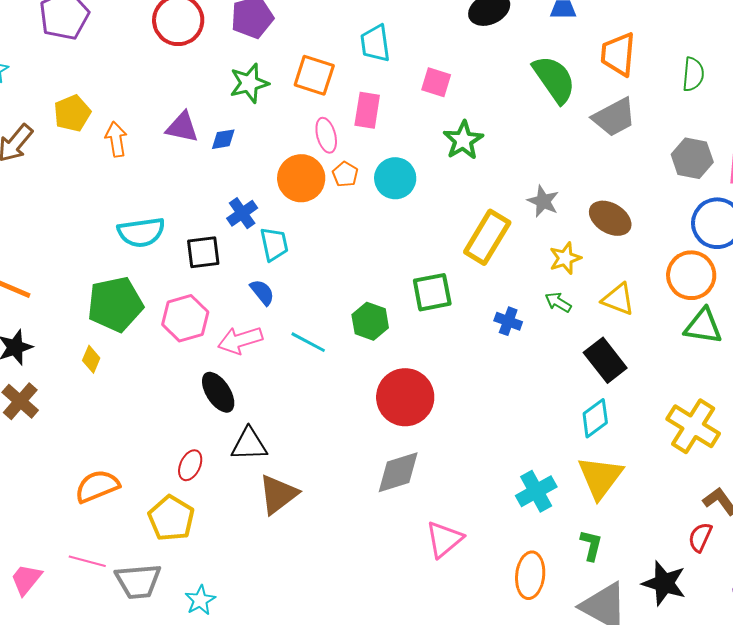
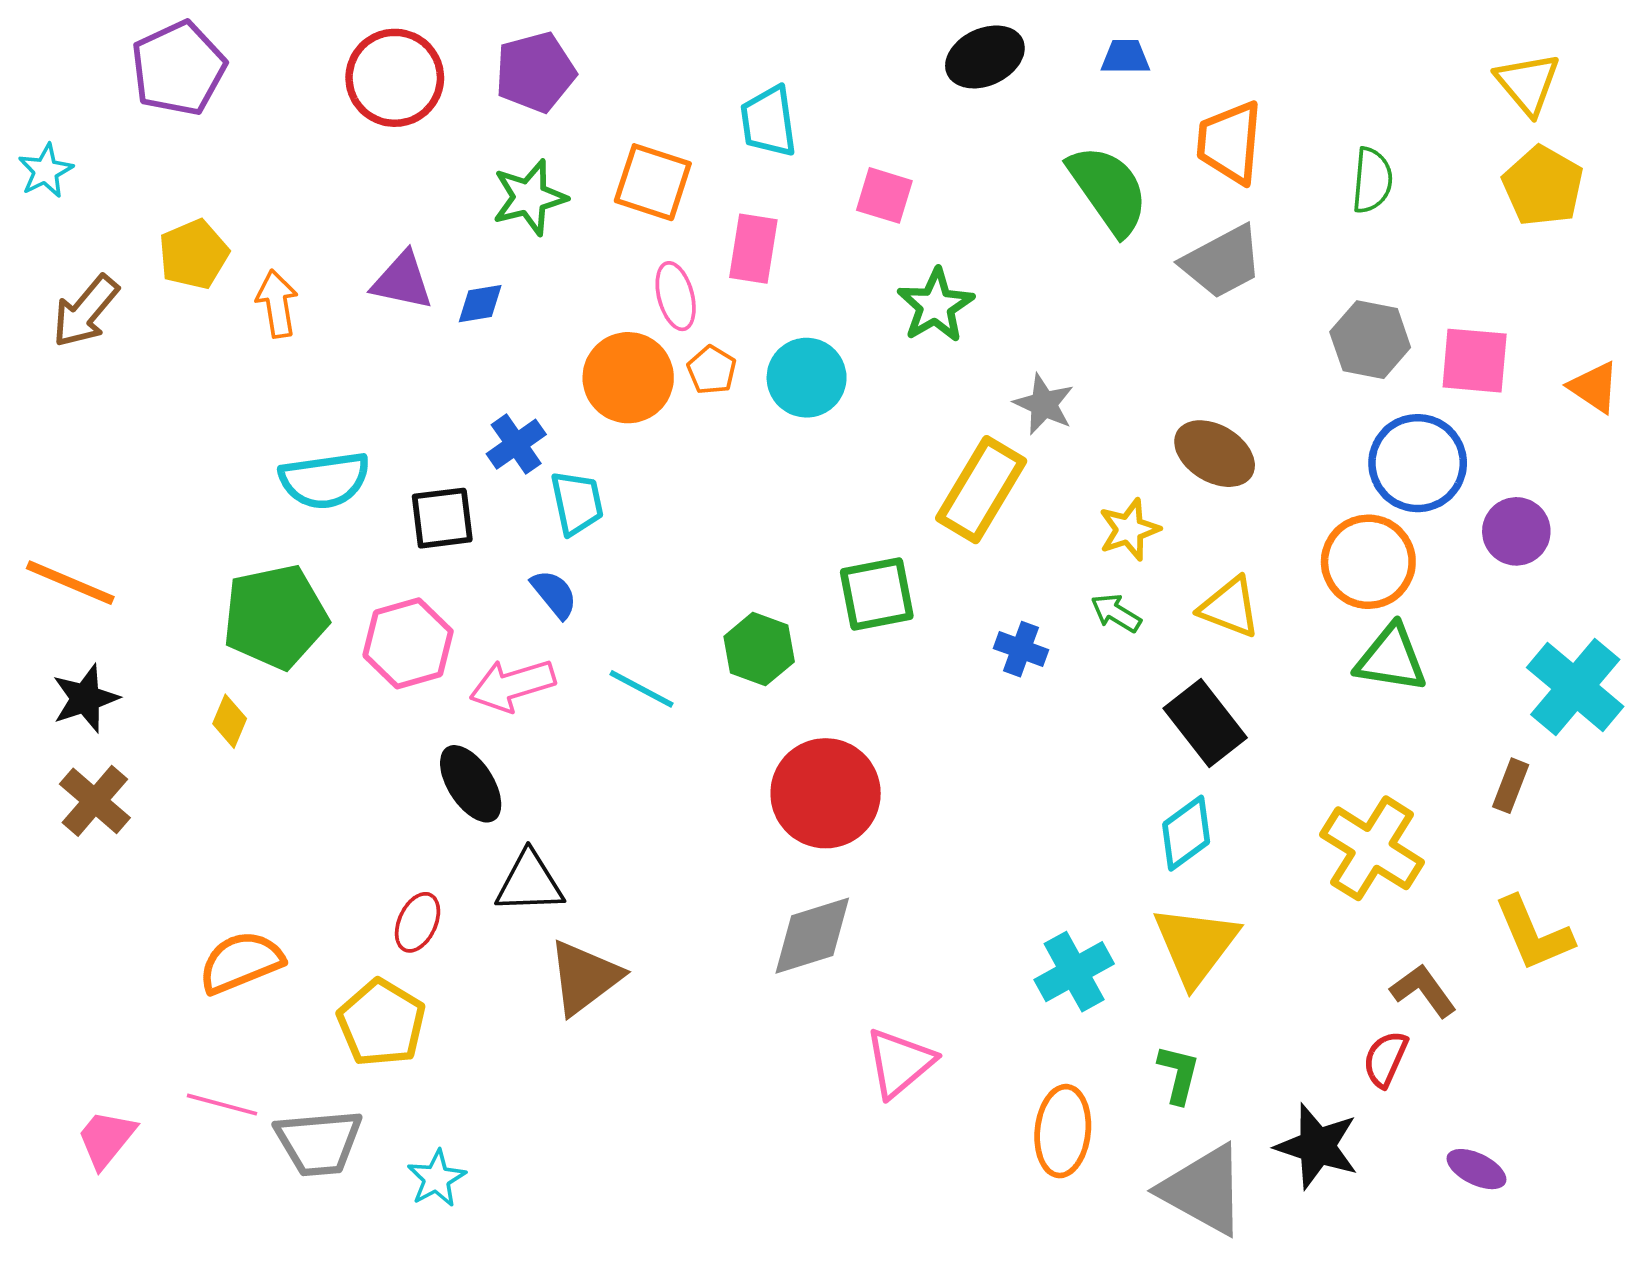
gray star: (543, 201) -> (1044, 404), moved

